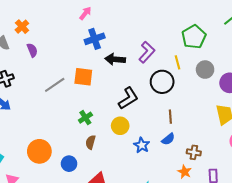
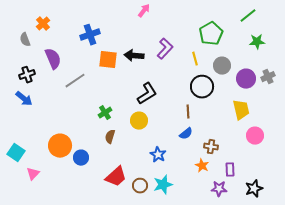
pink arrow: (85, 13) -> (144, 11), moved
blue cross: (95, 39) -> (90, 35), moved
purple semicircle: (32, 50) -> (53, 59), moved, size x1.5
orange square: (83, 77) -> (108, 60), moved
black circle: (162, 82) -> (202, 87), moved
blue star: (142, 145) -> (158, 155), moved
blue circle: (69, 164) -> (81, 158), moved

